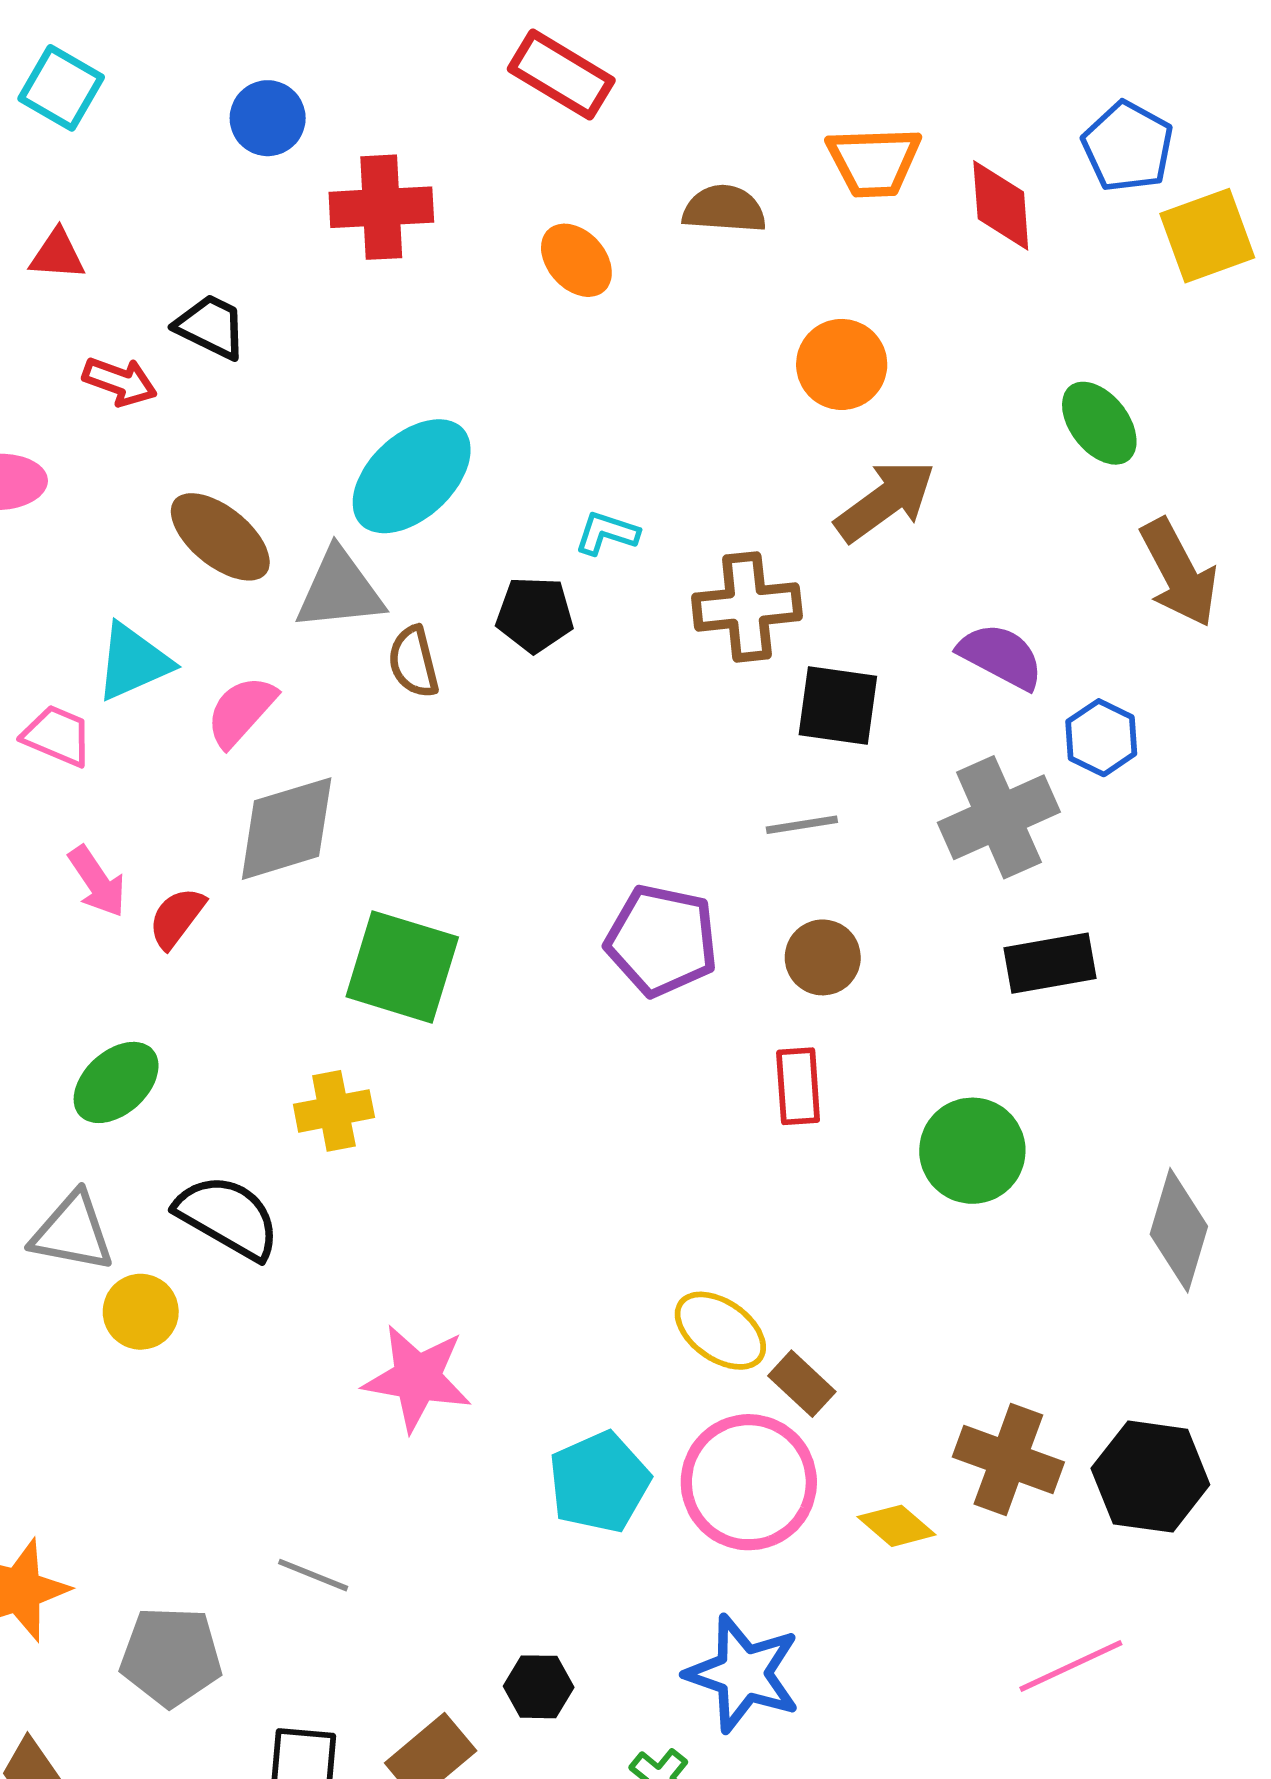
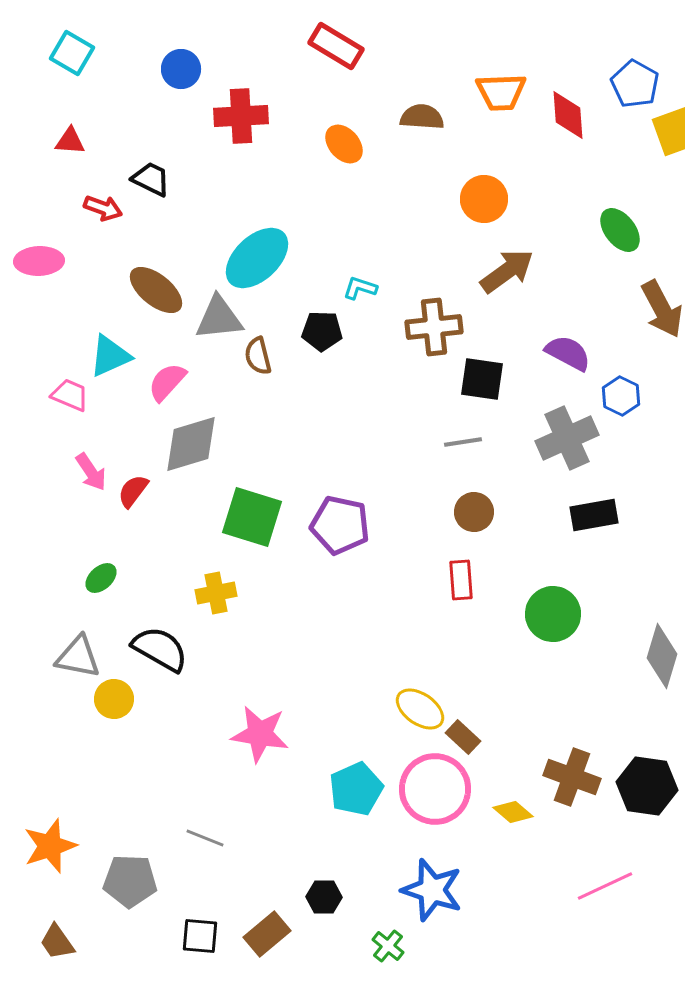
purple pentagon: (662, 940) -> (340, 525), moved
green ellipse: (116, 1082) -> (101, 578), size x0.7

